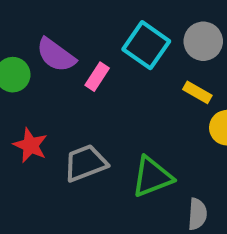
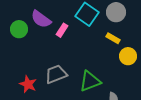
red star: (30, 145) -> (28, 84), moved

